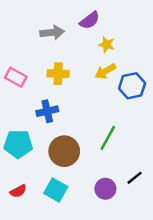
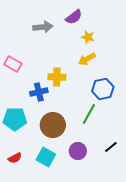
yellow cross: (58, 74) -> (57, 77), moved
blue hexagon: (132, 86) -> (103, 89), moved
purple circle: (105, 189) -> (78, 151), moved

